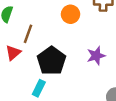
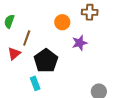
purple star: (96, 56) -> (80, 43), moved
cyan rectangle: (39, 88) -> (35, 83), turned -48

